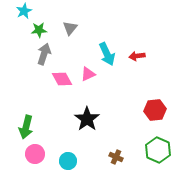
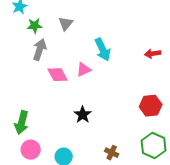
red arrow: (137, 56) -> (153, 54), moved
black star: (87, 119) -> (83, 115), size x0.7

